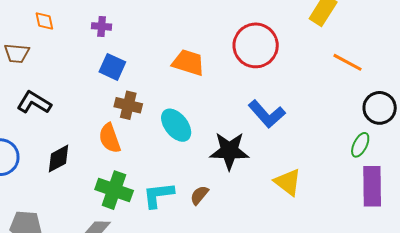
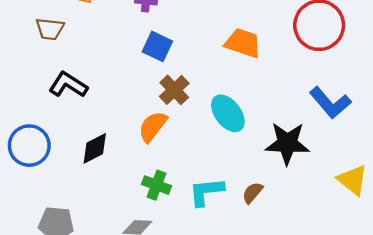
brown cross: (128, 105) -> (174, 90), turned 32
orange semicircle: (110, 138) -> (153, 127), turned 56
green cross: (114, 190) -> (156, 185), size x0.7

